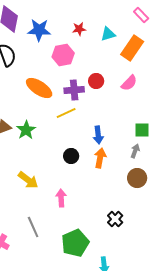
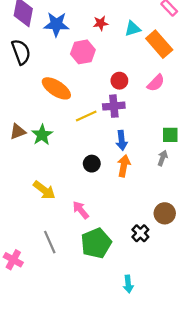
orange rectangle: (132, 48) -> (159, 44), turned -75
purple cross: (74, 90) -> (114, 106), moved
brown circle: (137, 178) -> (165, 213), moved
pink arrow: (61, 198) -> (81, 210), turned -36
green pentagon: (75, 243) -> (96, 243), moved

